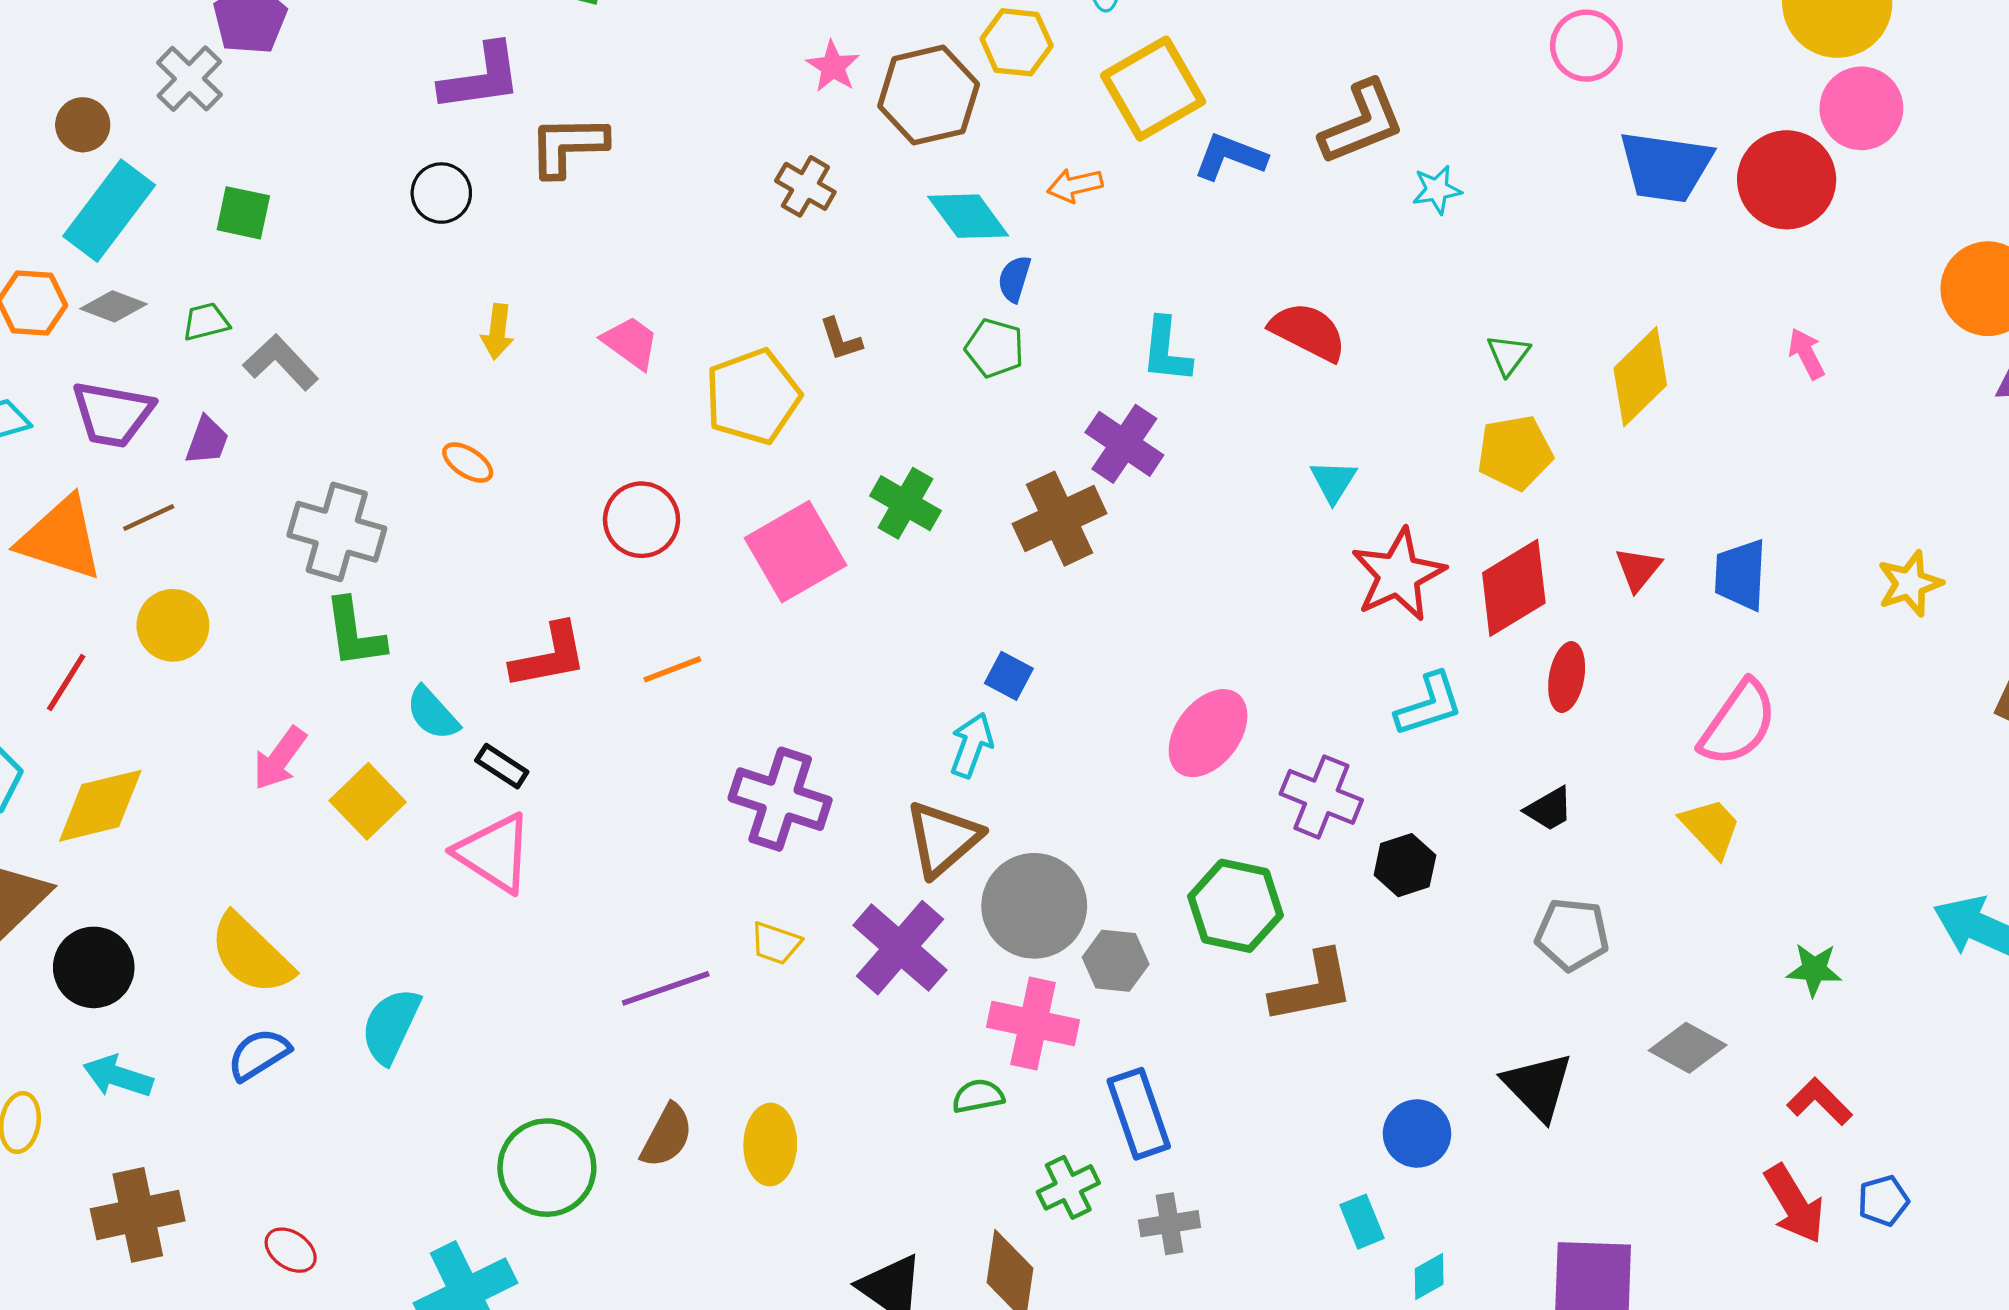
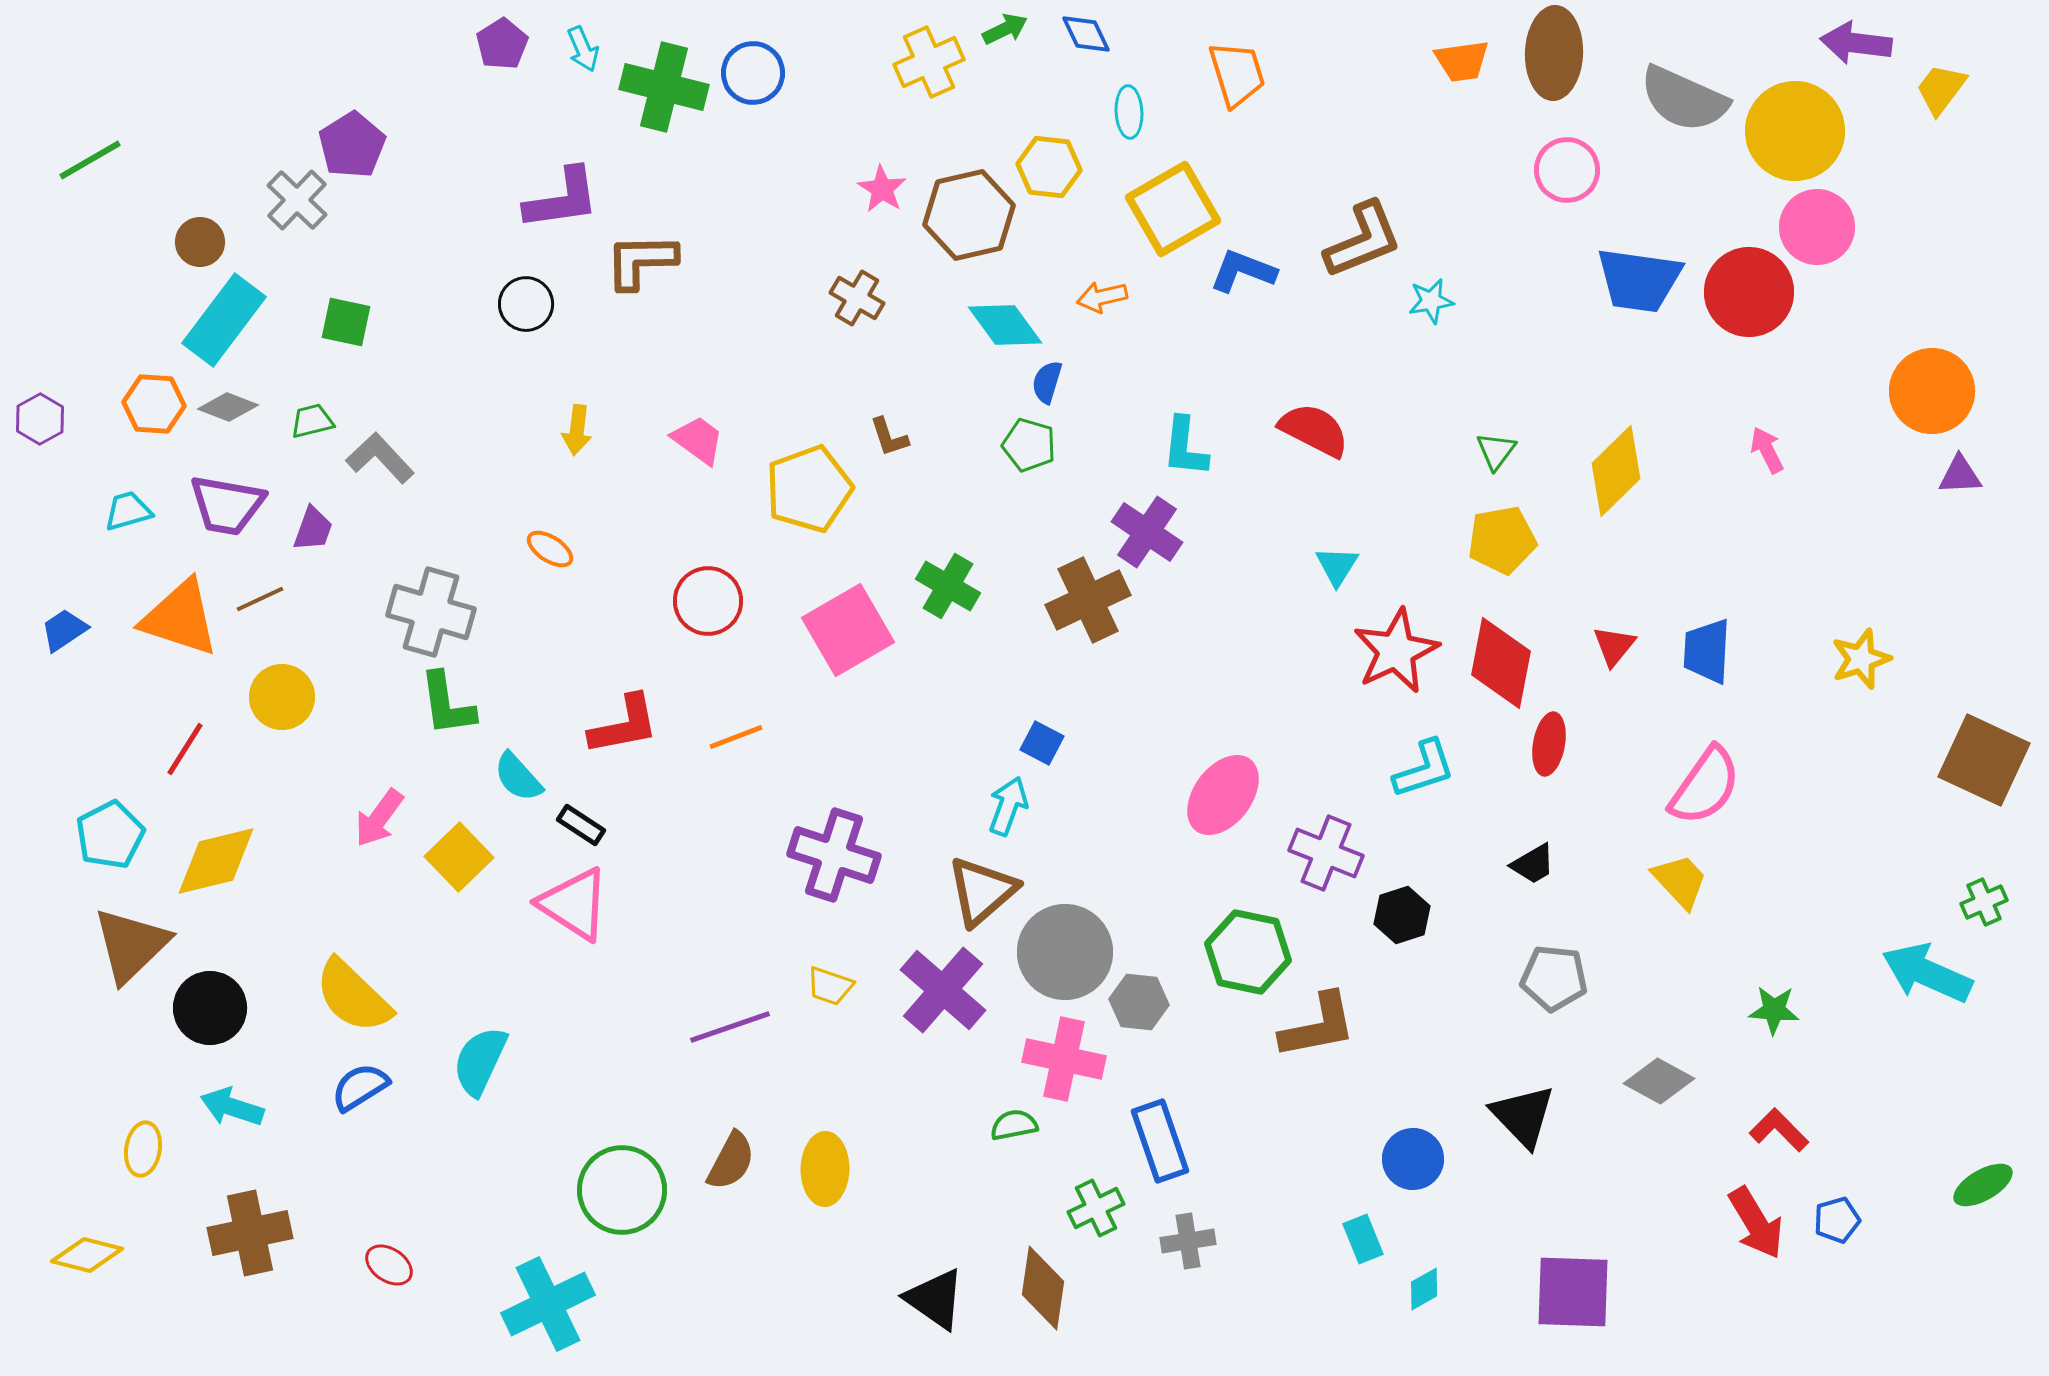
red diamond: (1514, 588) -> (1501, 663), turned -48

